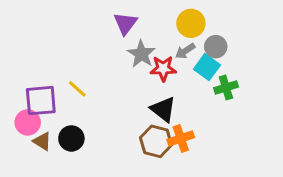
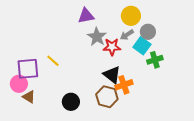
purple triangle: (125, 23) -> (86, 16), turned 42
black circle: (71, 138) -> (71, 102), moved
orange cross: (181, 138) -> (124, 85), moved

